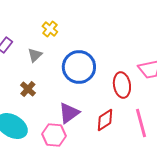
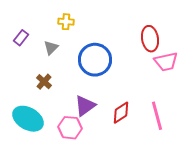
yellow cross: (50, 29) -> (66, 22), turned -35
red ellipse: (122, 85) -> (150, 39), moved

